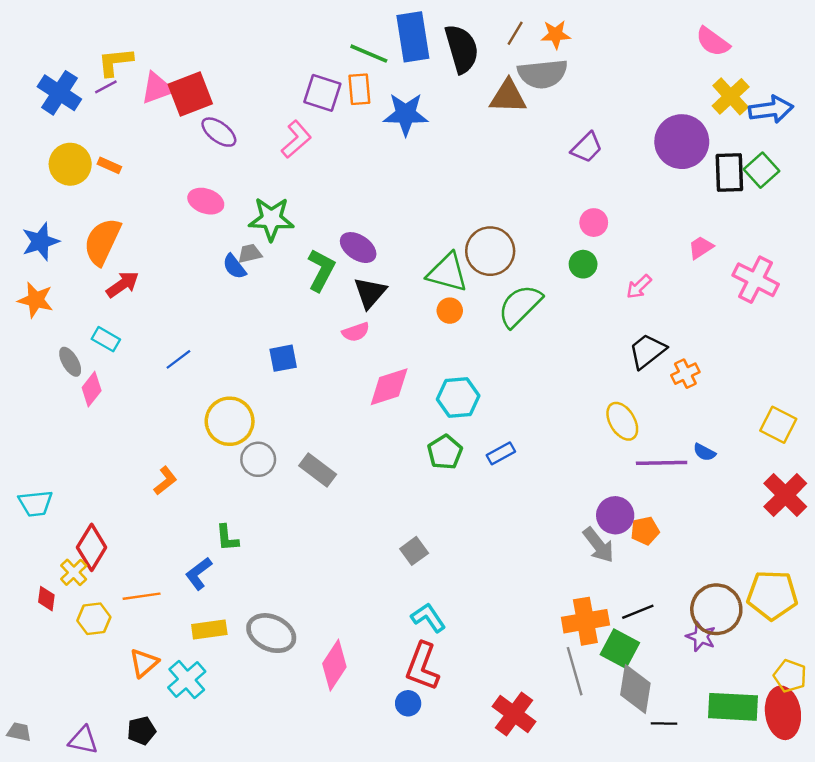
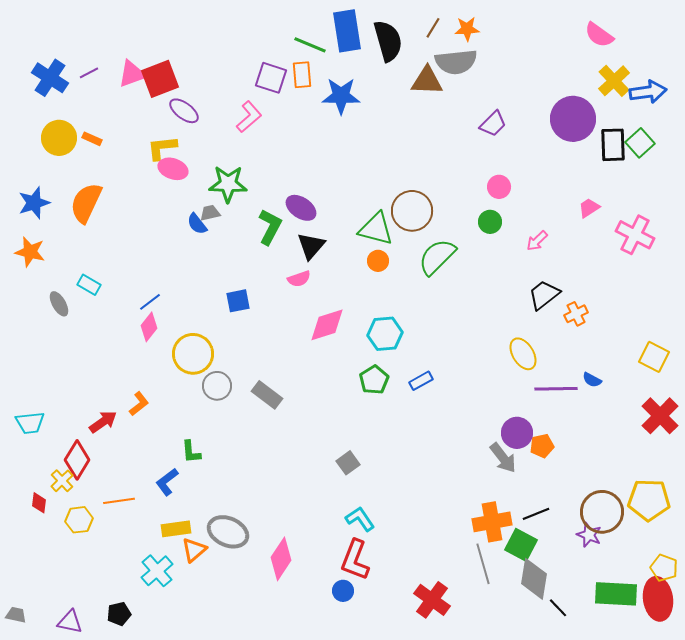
yellow L-shape: (115, 62) -> (162, 148), moved
red arrow: (122, 284) -> (103, 422), moved
pink diamond: (92, 389) -> (149, 327), moved
orange triangle: (144, 663) -> (194, 550), moved
black line: (664, 724) -> (558, 608), turned 45

